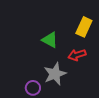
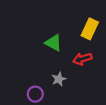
gray star: (55, 74) -> (59, 79), size x0.6

